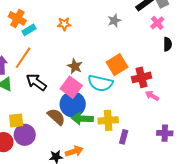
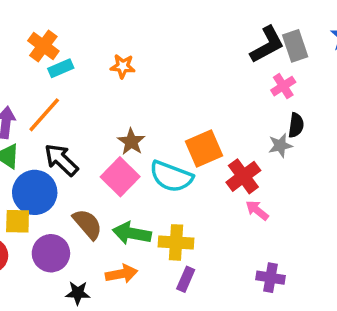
gray star: (114, 21) -> (280, 145), moved
red cross: (142, 77) -> (243, 176), turned -30
blue circle: (73, 104) -> (35, 192), moved
purple circle: (25, 135) -> (51, 253), moved
purple rectangle: (124, 137) -> (186, 279), moved
orange arrow: (74, 151) -> (121, 274), moved

